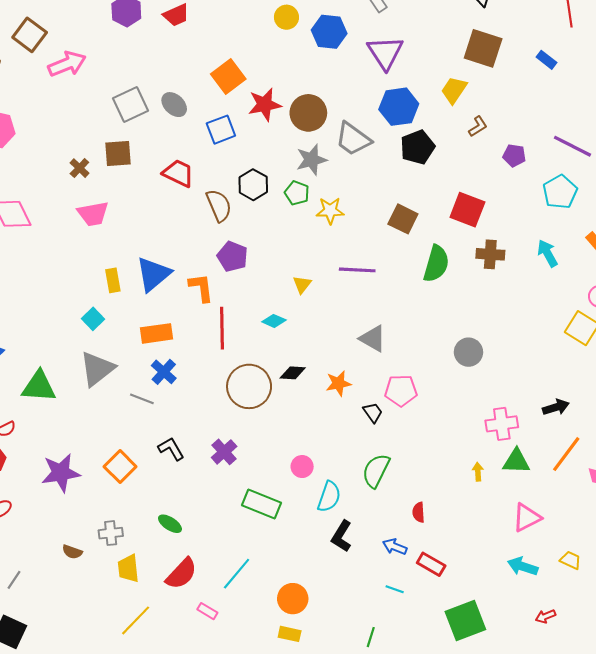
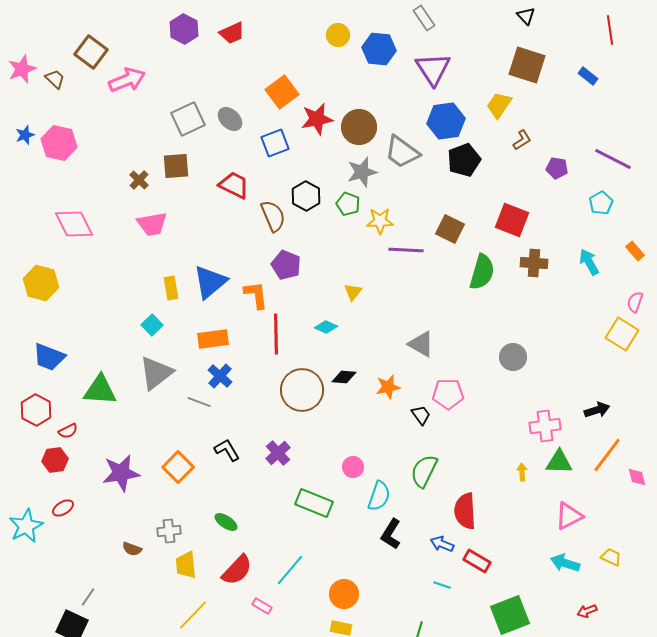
cyan pentagon: (560, 192) -> (601, 203), size x0.7
purple line: (357, 270) -> (406, 250), moved
red semicircle: (419, 512) -> (465, 511), size x1.8
gray line: (14, 580) -> (88, 597), moved

